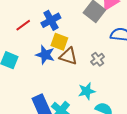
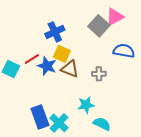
red line: (23, 25) -> (32, 59), moved
gray cross: (98, 59) -> (99, 74), turned 32

